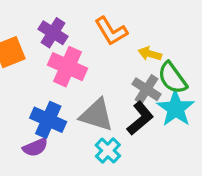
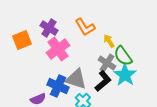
yellow arrow: (150, 54) -> (109, 41), turned 40
pink cross: (68, 67) -> (58, 49), turned 30
blue cross: (48, 120) -> (58, 86), moved

